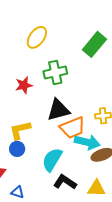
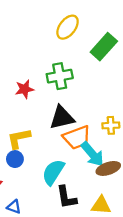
yellow ellipse: (37, 37) -> (68, 27), moved
cyan arrow: (87, 142) -> (92, 154), turned 35
black L-shape: (65, 182) -> (66, 197), turned -135

